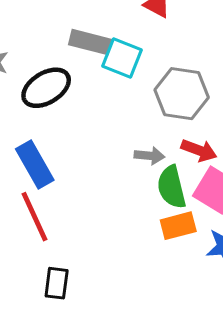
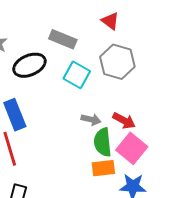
cyan square: (122, 58) -> (77, 75), moved
gray hexagon: (182, 94) -> (117, 62), moved

